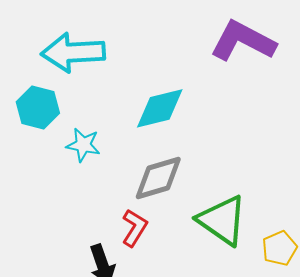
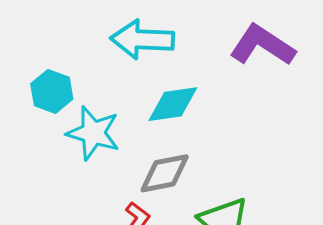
cyan arrow: (73, 52) -> (142, 40), moved
cyan star: (83, 145) -> (93, 133), size x1.6

